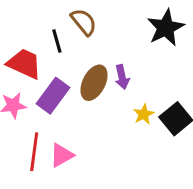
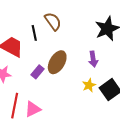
purple arrow: (122, 77) -> (93, 59), moved
purple rectangle: (53, 96) -> (38, 72), moved, size x0.6

